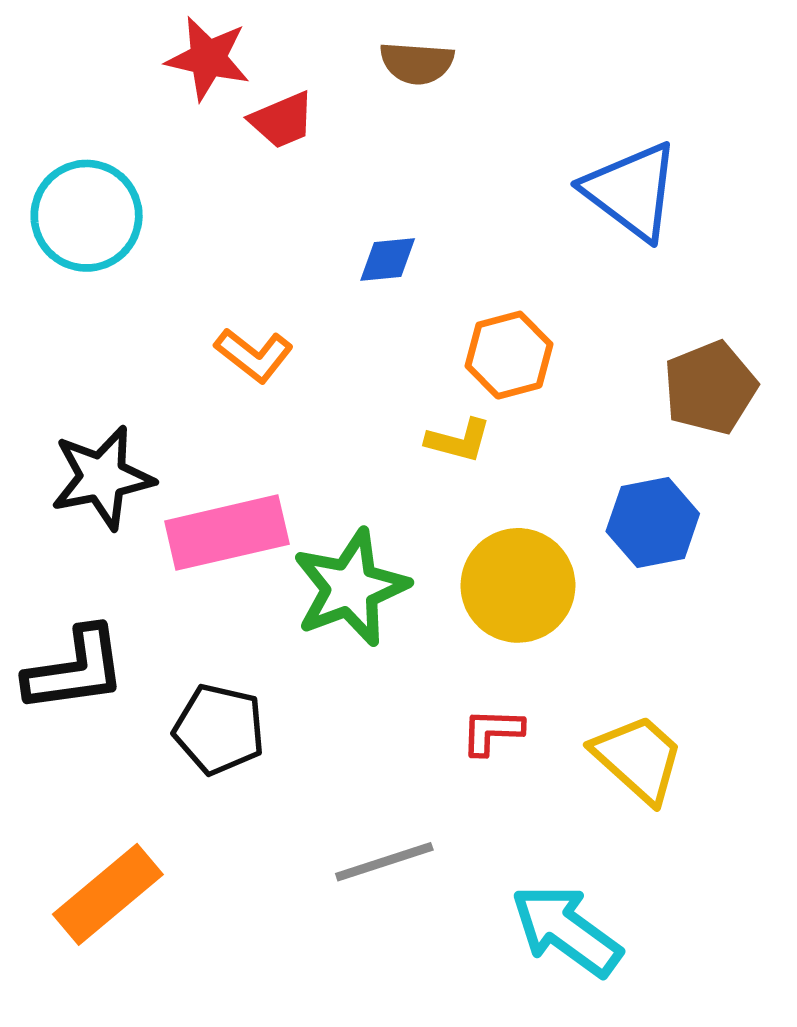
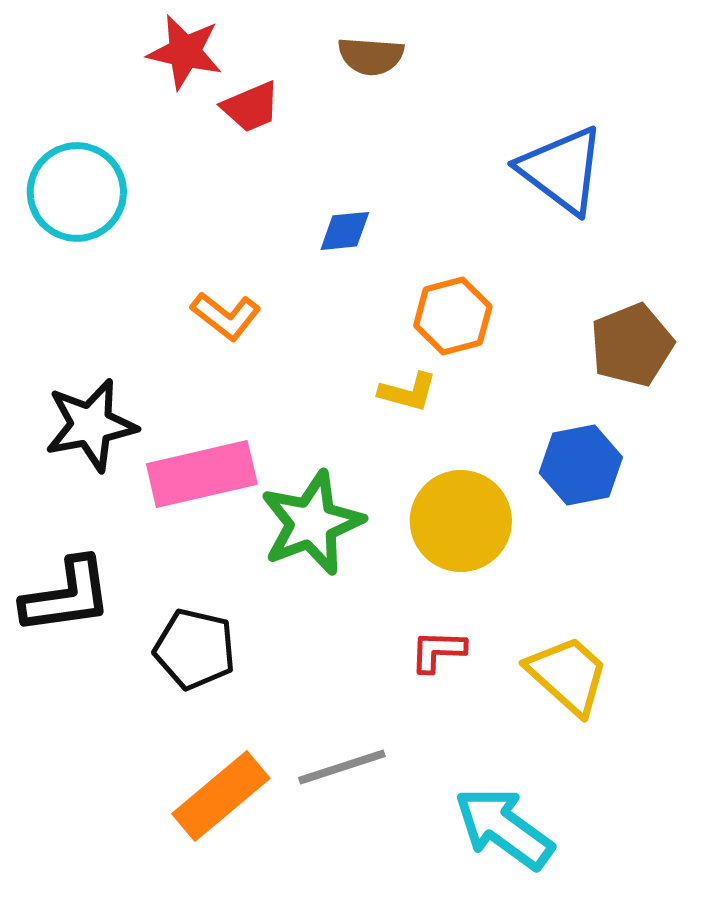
orange rectangle: (108, 894) -> (221, 796), moved

